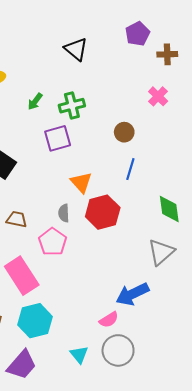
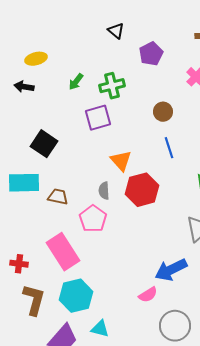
purple pentagon: (138, 34) -> (151, 54), moved
black triangle: (76, 49) -> (116, 31), size x0.7
blue line: (130, 169) -> (169, 148), turned -35
gray circle: (118, 350) -> (175, 326), moved
cyan triangle: (79, 355) -> (100, 329), moved, turned -36

